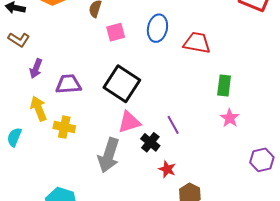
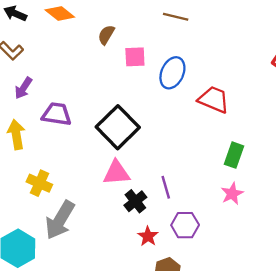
pink square: (116, 32) -> (135, 57), moved
yellow cross: (64, 127) -> (39, 183), moved
gray arrow: (109, 155) -> (60, 220), moved
purple hexagon: (262, 160) -> (185, 225), moved

